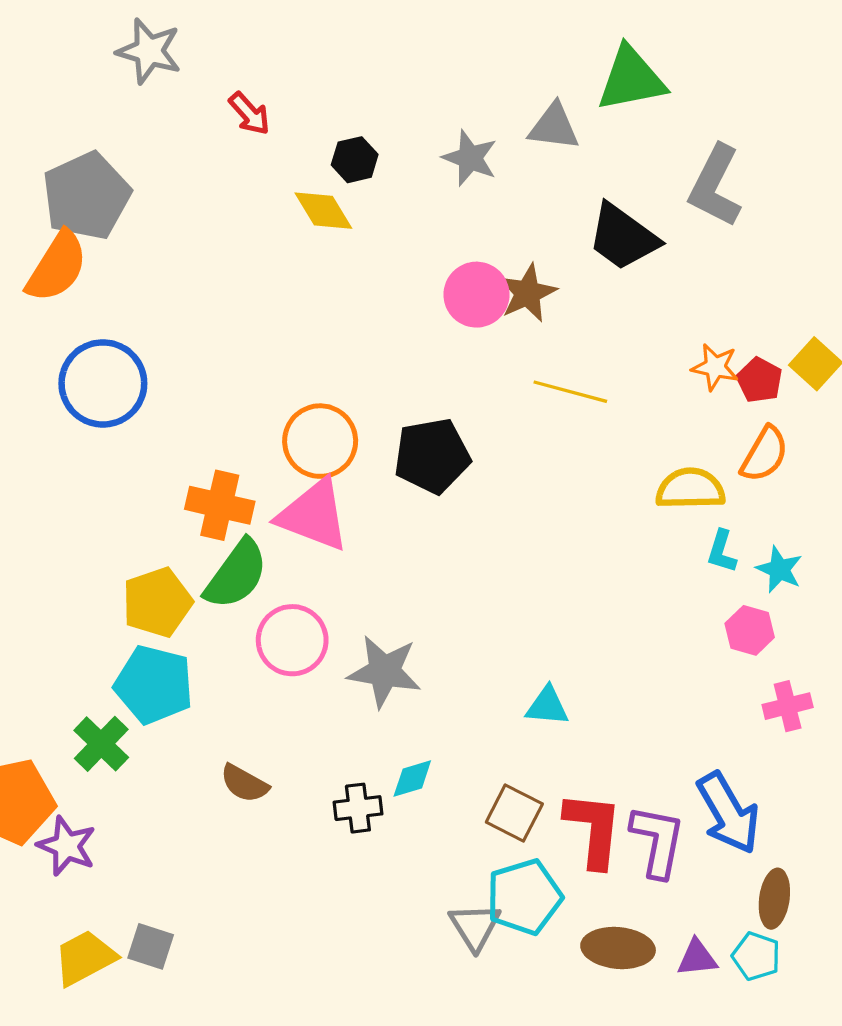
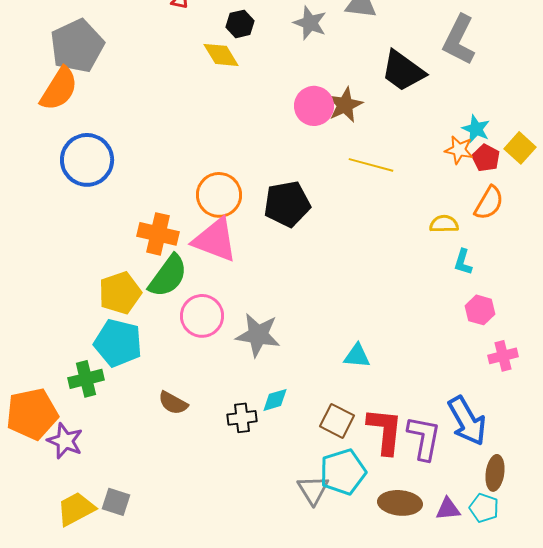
yellow semicircle: (690, 489) -> (444, 224), size x0.7
cyan star: (779, 569) -> (476, 129), moved
green cross: (101, 744) -> (86, 379), turned 32

